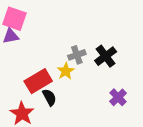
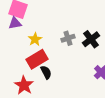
yellow star: (66, 71) -> (35, 39), moved

